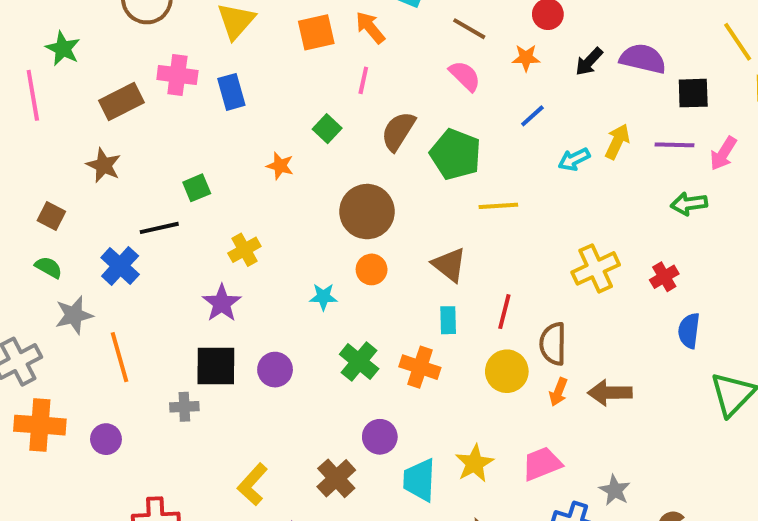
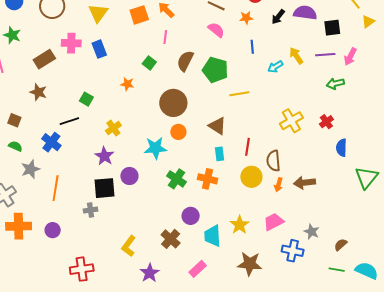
blue line: (532, 116) -> (252, 47), turned -48
yellow arrow: (617, 142) -> (296, 56), turned -54
green square: (197, 188) -> (86, 99), turned -32
cyan star: (323, 297) -> (155, 148), size x1.6
orange line: (120, 357) -> (56, 188), turned 30
purple circle: (275, 370) -> (129, 176), moved

